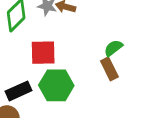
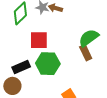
green semicircle: (113, 48) -> (89, 38), size x1.5

